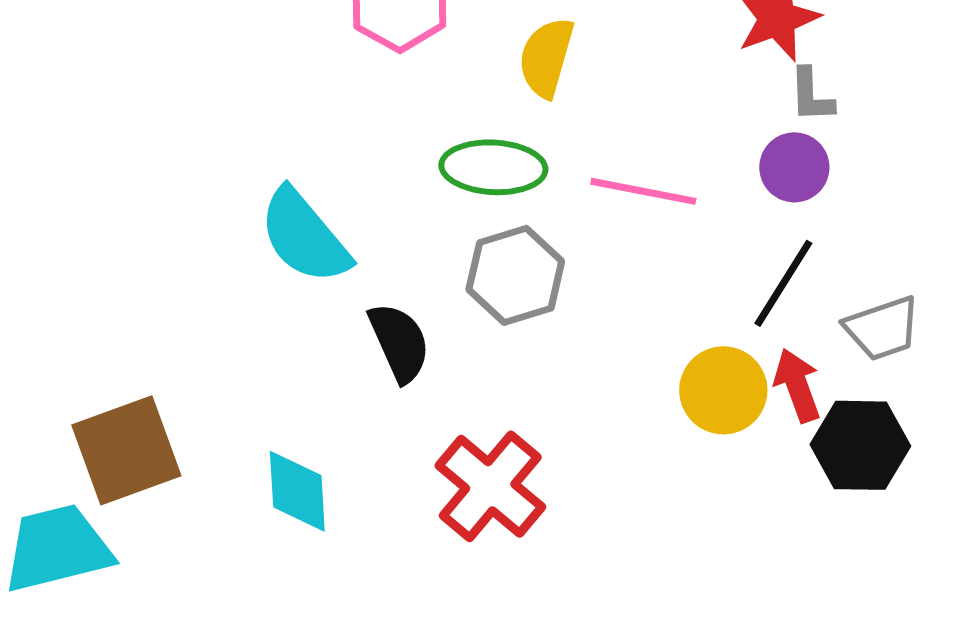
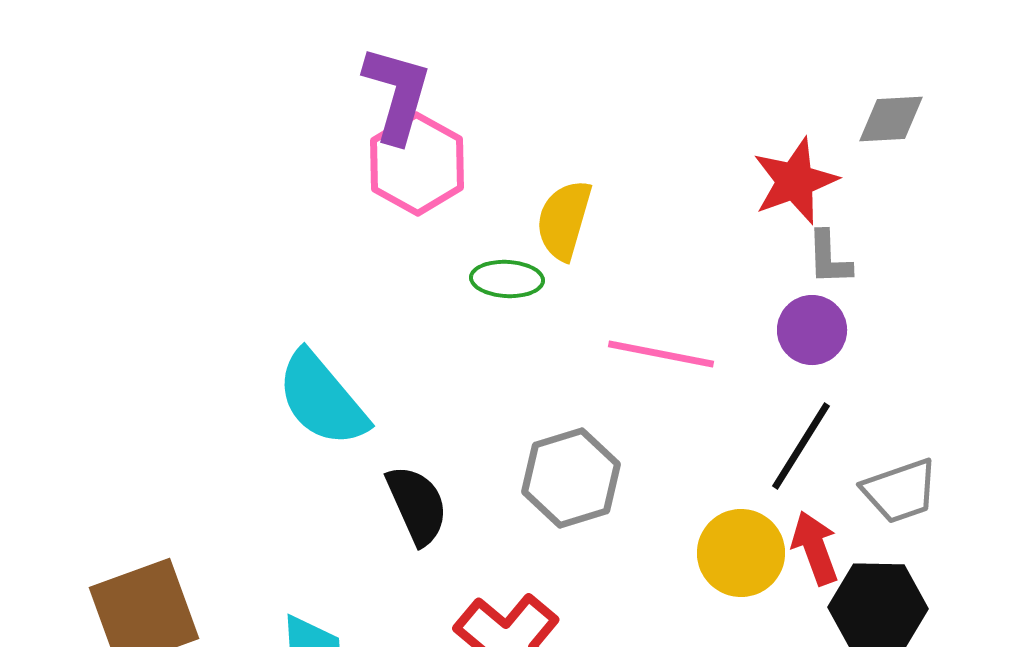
green ellipse: (493, 167) -> (507, 279), moved, size x0.7
gray hexagon: (515, 275) -> (571, 478), moved

